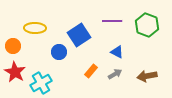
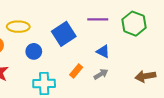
blue circle: (59, 52) -> (34, 51), moved
brown arrow: (147, 76) -> (145, 76), moved
cyan cross: (41, 83) -> (44, 83), moved, turned 30

